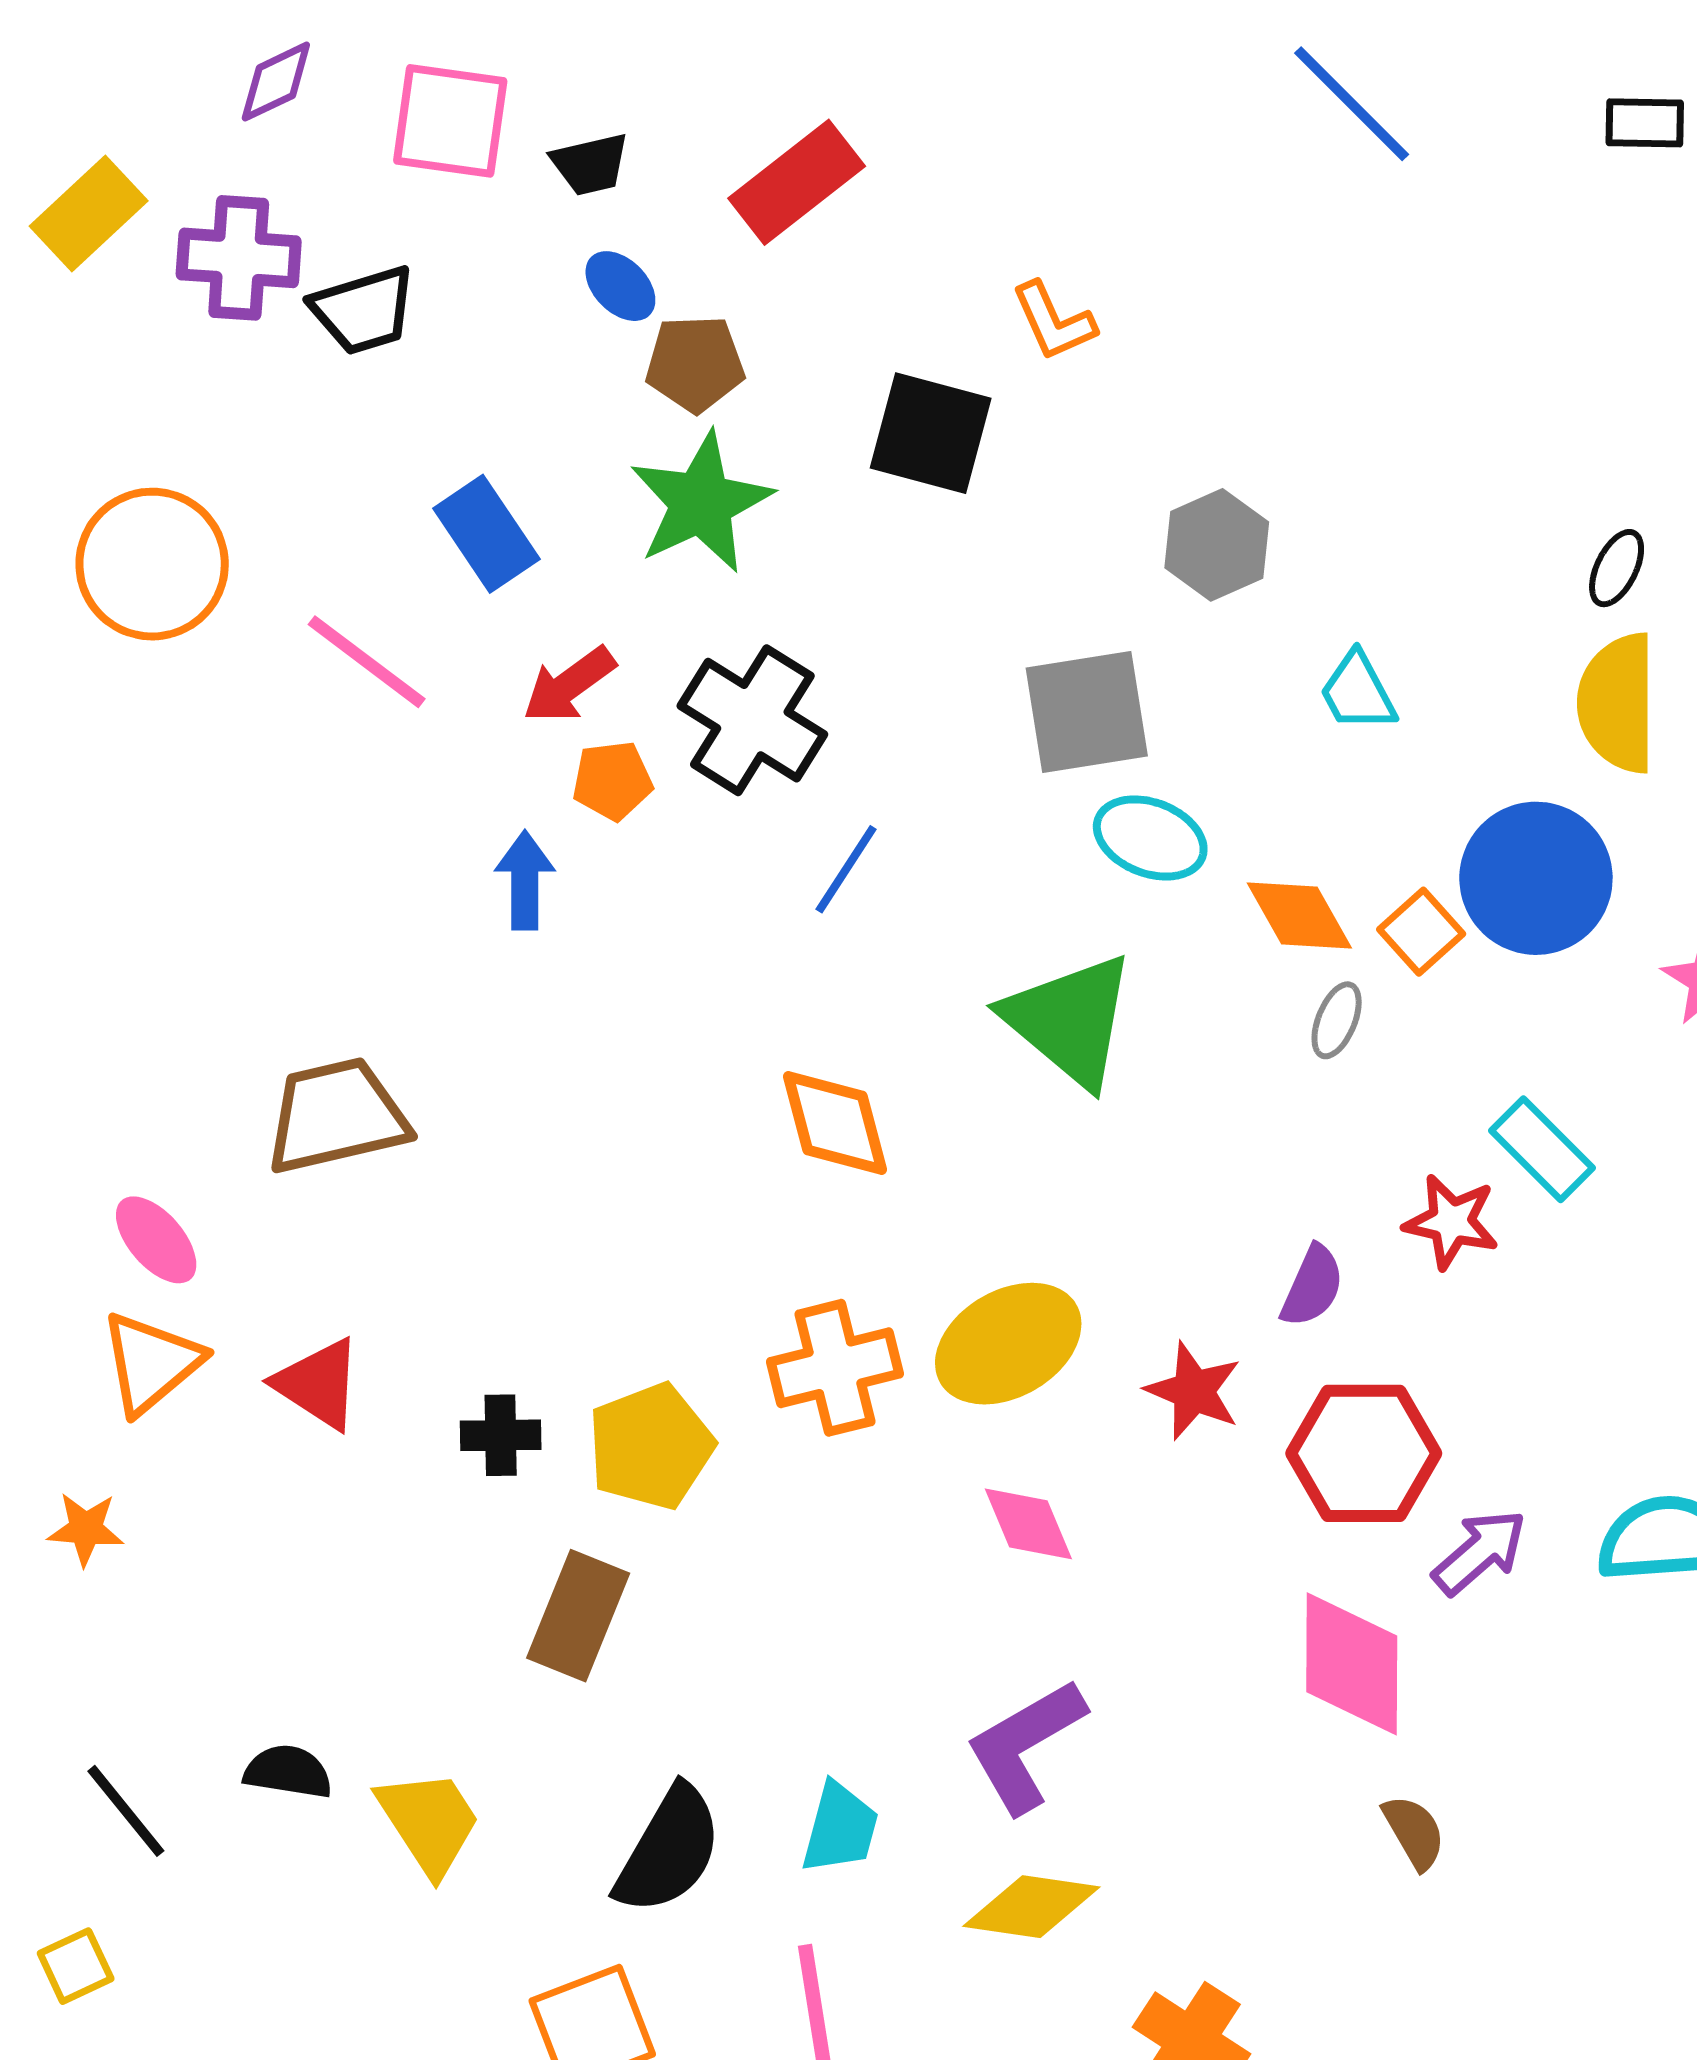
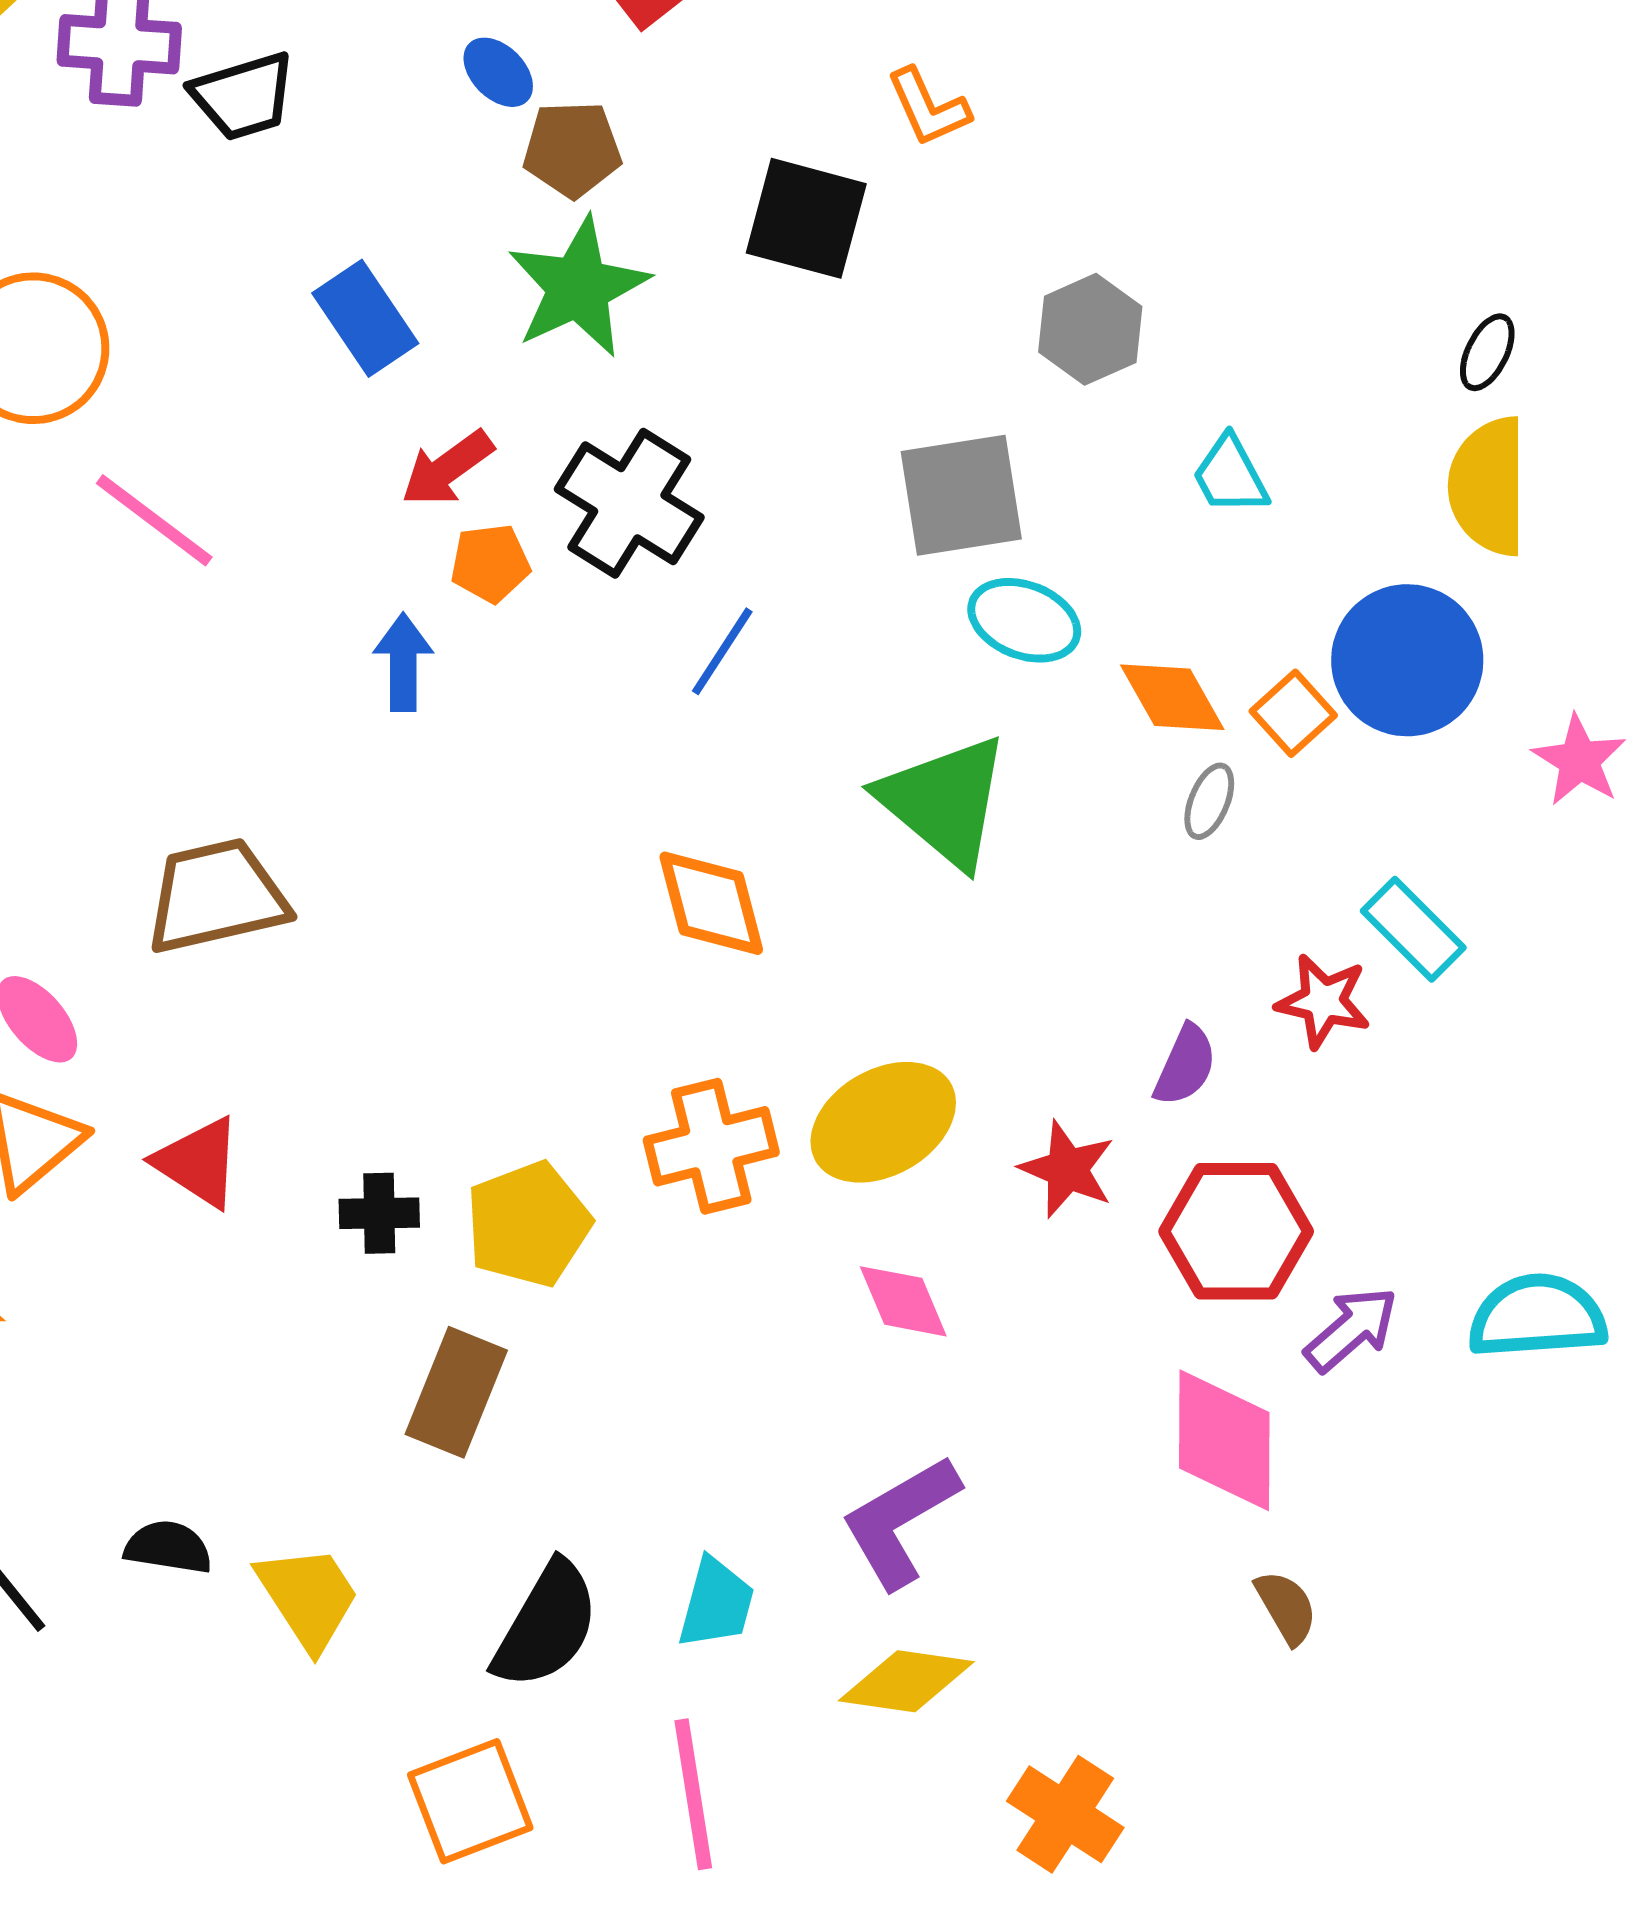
pink line: (367, 662) -> (154, 520), moved

